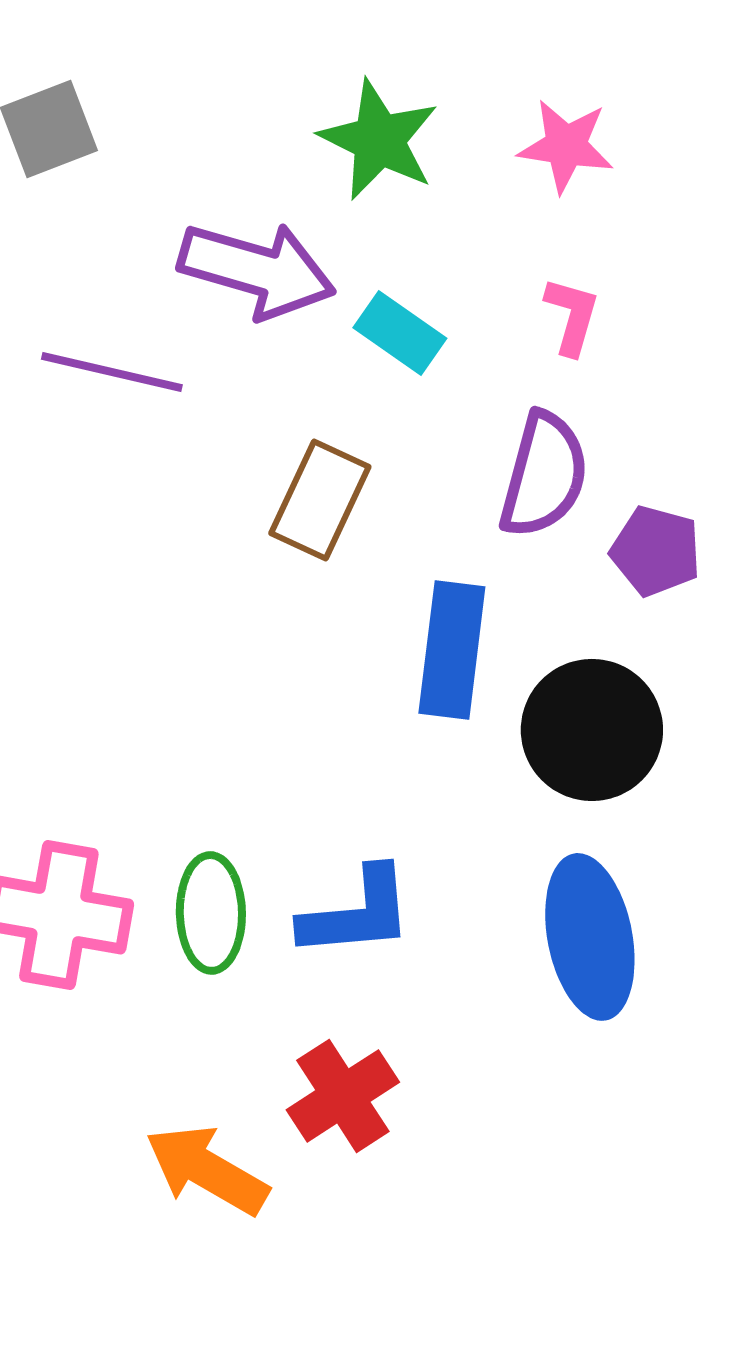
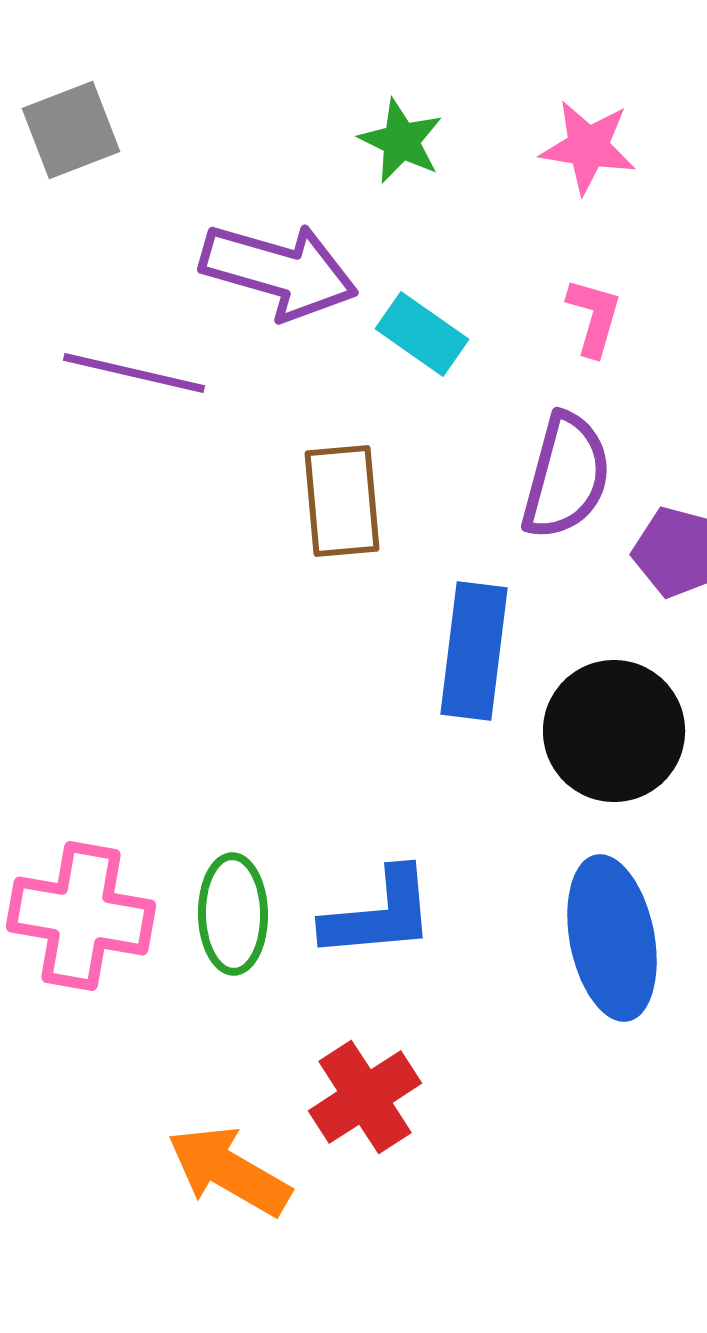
green star: (379, 140) -> (401, 141), size x0.7
brown rectangle: (320, 500) -> (342, 501), turned -30

